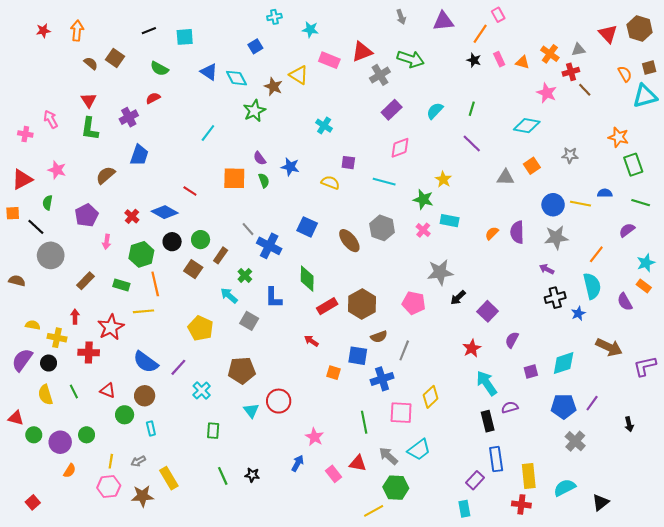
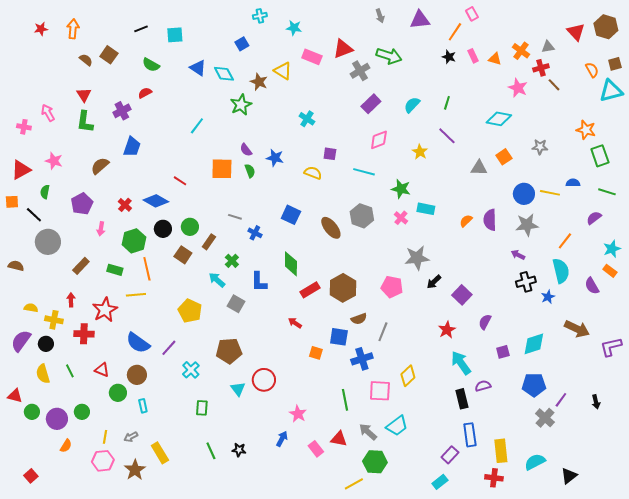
yellow star: (443, 179) -> (420, 152), moved
gray line: (248, 229) -> (235, 217), turned -32
blue cross: (269, 246) -> (255, 233), size x0.6
purple line: (592, 403) -> (561, 400), moved
brown star: (142, 496) -> (135, 470), turned -30
cyan rectangle: (464, 509) -> (440, 482), turned 63

